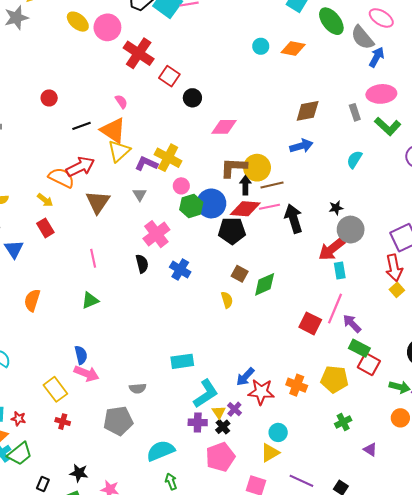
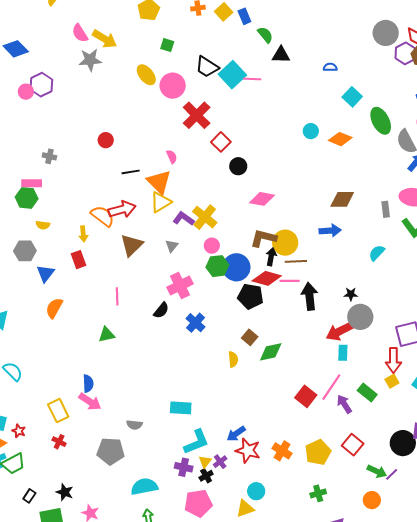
yellow arrow: (45, 200) -> (83, 234), turned 35
black semicircle: (142, 264) -> (161, 310), turned 42
orange semicircle: (32, 300) -> (54, 308), moved
green rectangle: (359, 348) -> (367, 393), moved
yellow pentagon: (334, 379) -> (318, 452), turned 30

